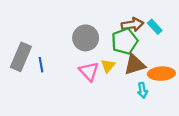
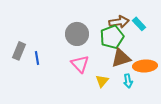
gray rectangle: (21, 57) -> (19, 51), size x0.7
yellow triangle: (108, 66) -> (102, 81), moved

